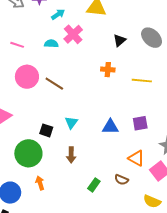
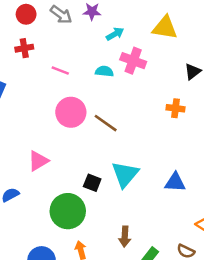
pink cross: (73, 34) -> (133, 61), turned -30
cyan triangle: (71, 123) -> (125, 174), size x1.6
brown arrow: (71, 155) -> (125, 237), moved

